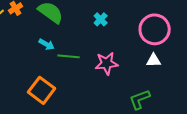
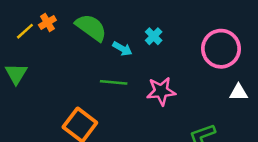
cyan arrow: (47, 44) -> (122, 49), moved
white triangle: (154, 60) -> (238, 92), moved

